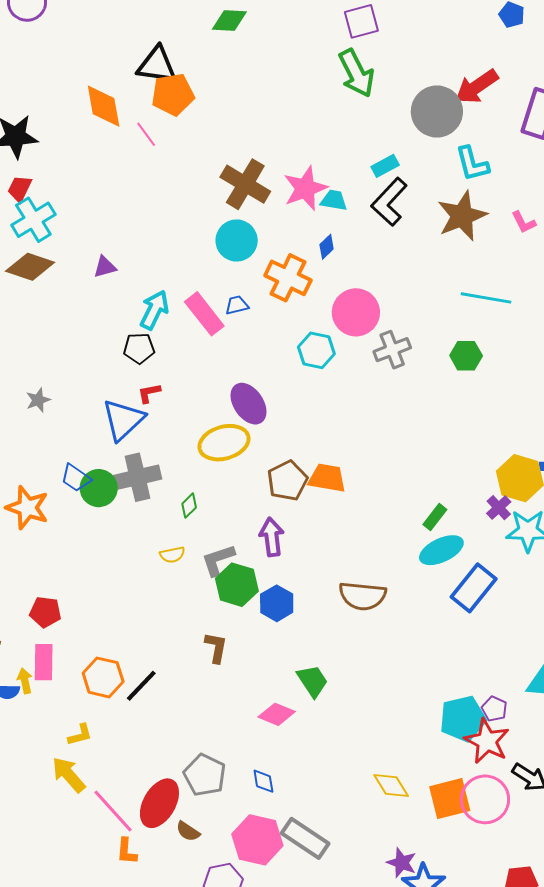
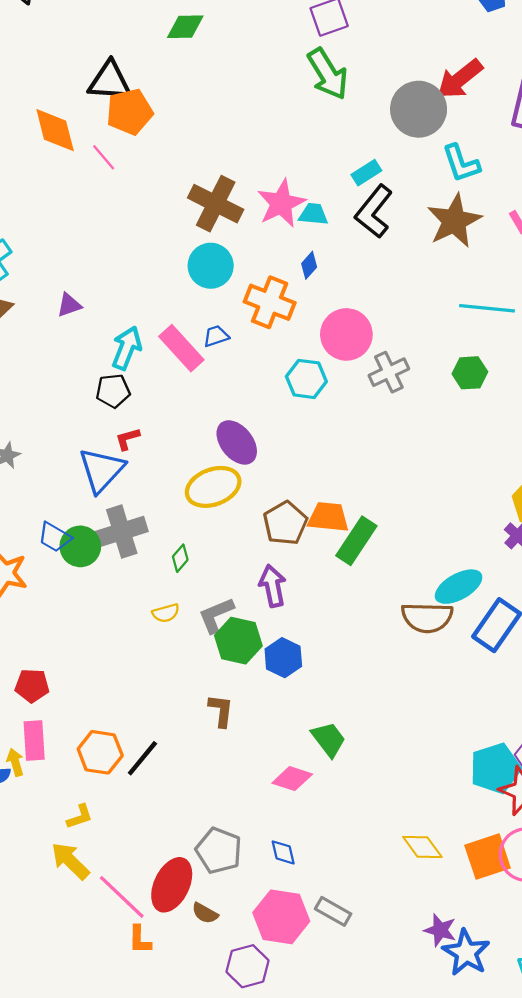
green rectangle: (435, 517) -> (356, 541), moved, size x1.6
brown semicircle: (362, 596) -> (427, 617), moved
gray rectangle: (305, 838) -> (333, 911), size x0.7

